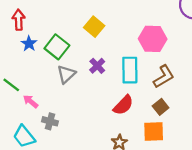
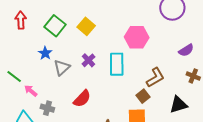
blue star: (29, 44) -> (45, 53), moved
green square: (57, 47) -> (55, 26), moved
brown L-shape: (164, 77) -> (155, 78), moved
red semicircle: (123, 105) -> (82, 99), moved

